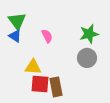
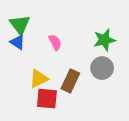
yellow triangle: (33, 67) -> (39, 79), turned -30
brown rectangle: (56, 87) -> (70, 81), moved, turned 36

